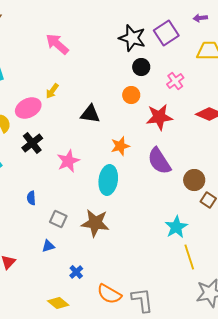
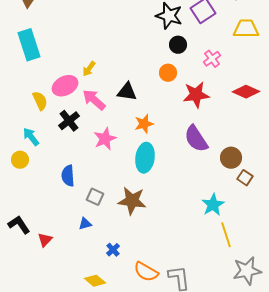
pink arrow: (57, 44) -> (94, 100), moved
orange star: (120, 146) -> (144, 124), moved
blue semicircle: (31, 198) -> (68, 176), size x1.5

